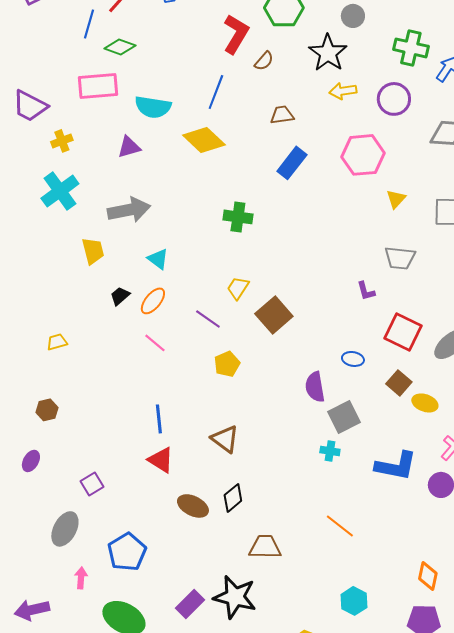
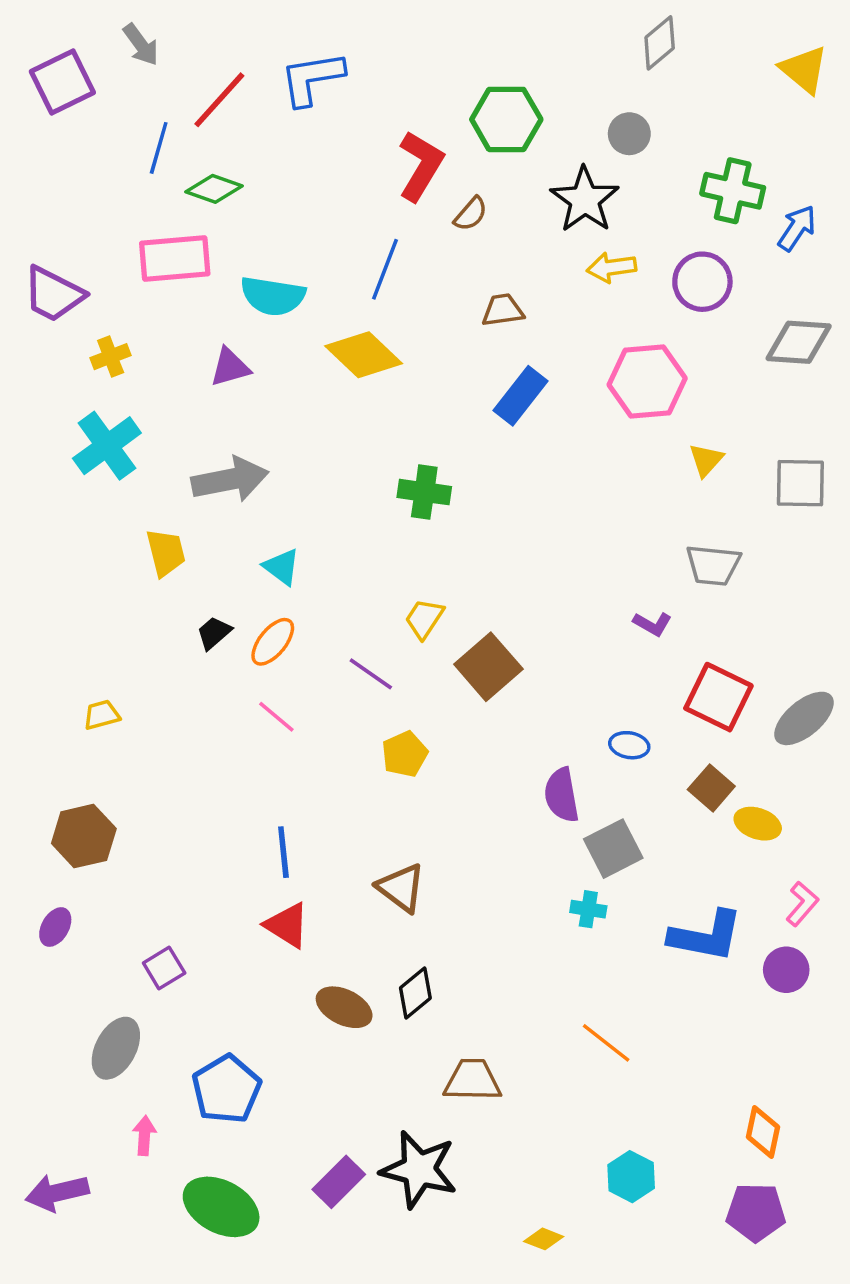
purple L-shape: (366, 291) -> (652, 624), turned -45
brown hexagon: (47, 410) -> (84, 836), size x1.6

